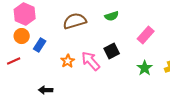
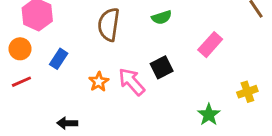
brown semicircle: (75, 21) -> (109, 25), turned -65
orange circle: (22, 36) -> (20, 49), moved
green star: (145, 68) -> (209, 115), moved

